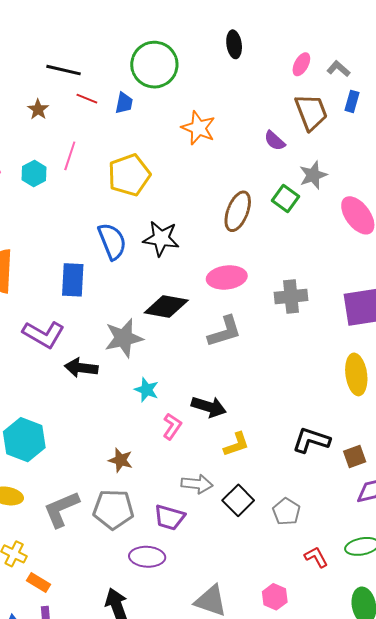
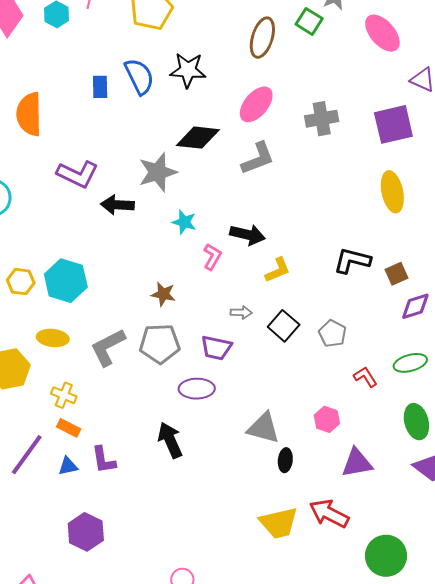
pink ellipse: (227, 277) -> (256, 104), turned -39
blue rectangle: (73, 280) -> (100, 87), moved, size x0.7
gray arrow: (197, 484) -> (241, 312), size x0.7
orange rectangle: (39, 582) -> (69, 428), moved

